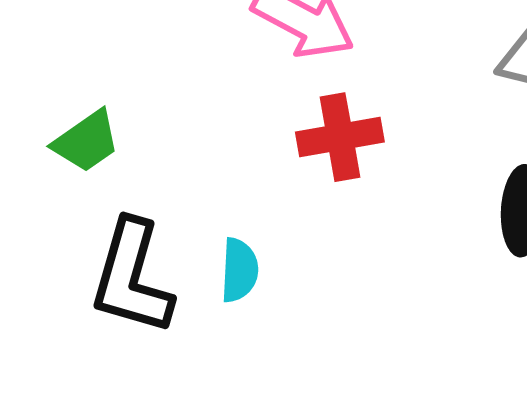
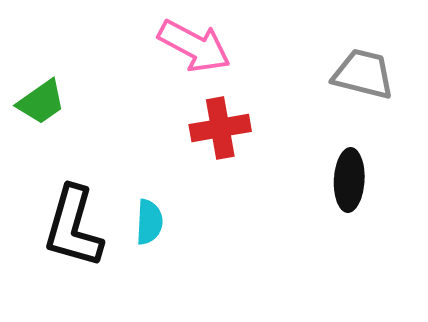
green trapezoid: (86, 141) -> (41, 102), moved

